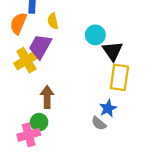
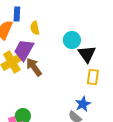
yellow rectangle: (119, 77) -> (93, 77), size x0.7
brown arrow: (47, 97) -> (34, 67), moved, turned -36

